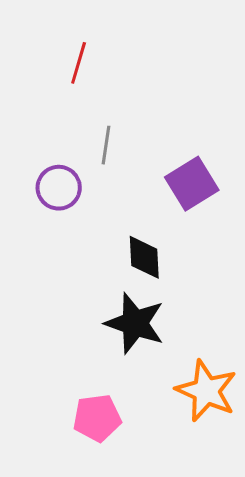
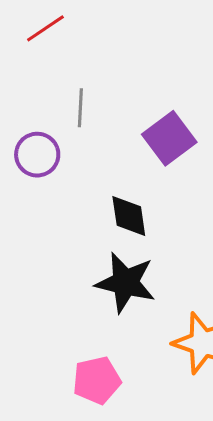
red line: (79, 63) -> (45, 28), turned 45

